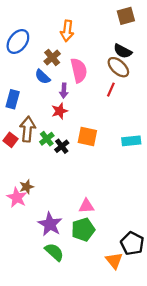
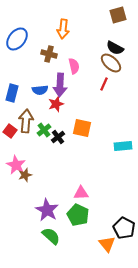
brown cross: (52, 58) -> (49, 54), turned -35
pink semicircle: (79, 70) -> (74, 66), size x0.7
blue semicircle: (43, 77) -> (40, 90), moved, turned -49
purple arrow: (64, 91) -> (60, 85), size x1.6
cyan rectangle: (131, 141) -> (123, 146), moved
pink star: (17, 197) -> (16, 165), moved
green pentagon: (83, 230) -> (78, 215), turned -30

